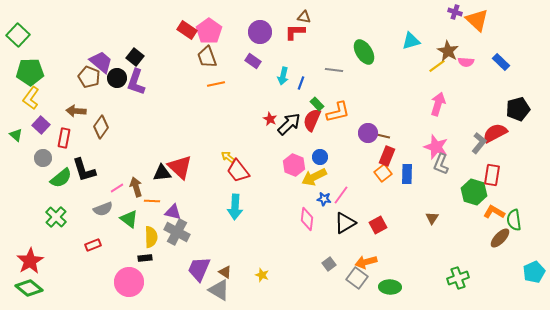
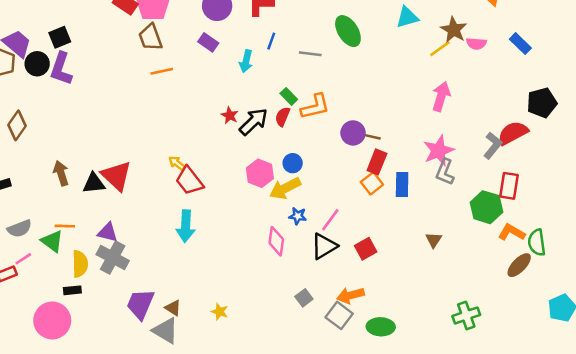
black square: (135, 57) -> (60, 37), turned 30
blue line: (301, 83) -> (271, 41), moved
red semicircle: (312, 120) -> (283, 117), size x0.7
pink star: (436, 147) -> (439, 151), turned 30
brown arrow: (136, 187) -> (61, 173), moved
pink line: (117, 188) -> (23, 259), moved
pink line: (341, 195) -> (330, 220), moved
orange line: (152, 201) -> (65, 226), moved

